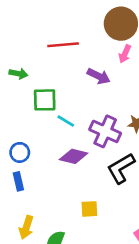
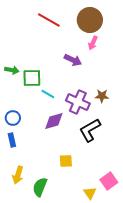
red line: (63, 45) -> (49, 20), moved, turned 35
green arrow: (18, 74) -> (12, 70), moved
purple diamond: (74, 156) -> (54, 121), turned -30

